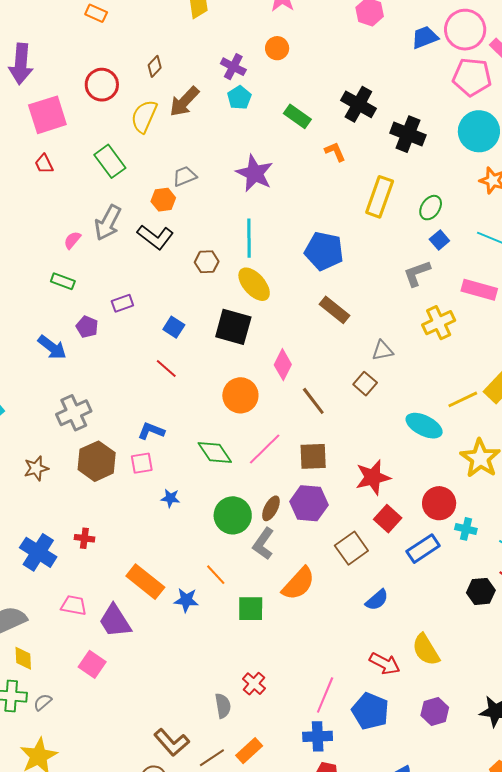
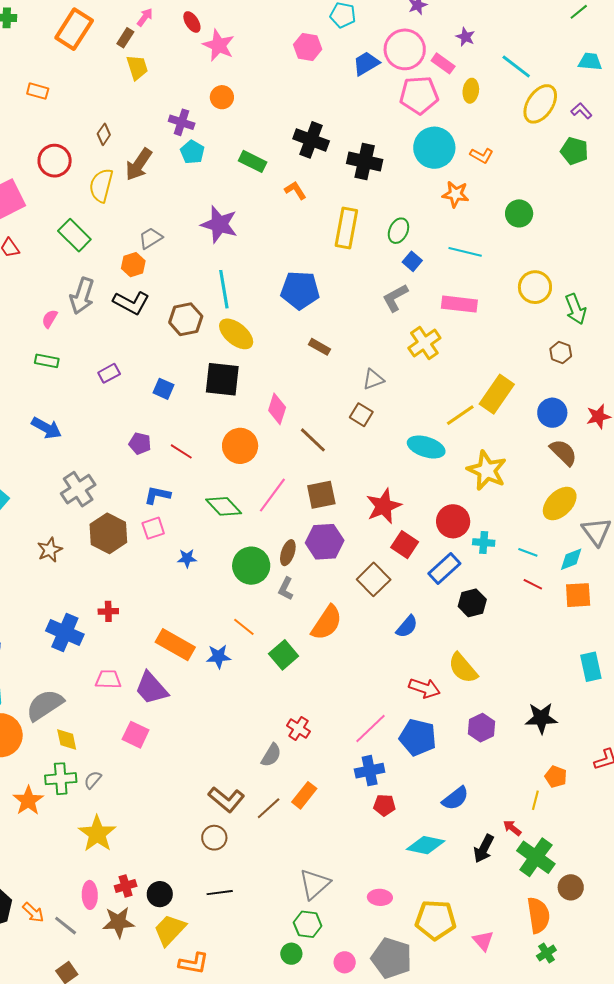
brown hexagon: (207, 262) -> (186, 319), size x1.4
brown rectangle: (334, 310) -> (319, 347), size x0.7
purple pentagon: (87, 327) -> (140, 443), moved
red line: (166, 368) -> (181, 451), moved
gray L-shape: (263, 544) -> (286, 589), size x0.7
black hexagon: (481, 591) -> (472, 603), moved
green square: (251, 609) -> (284, 655), turned -32
pink line: (325, 695) -> (370, 729), turned 33
gray semicircle: (223, 706) -> (271, 755), turned 50

